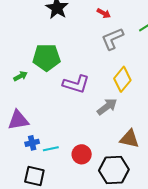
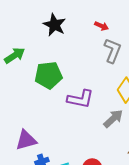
gray L-shape: (112, 39) -> (112, 51), turned 140
green arrow: (20, 76) -> (15, 55), moved, size x1.5

